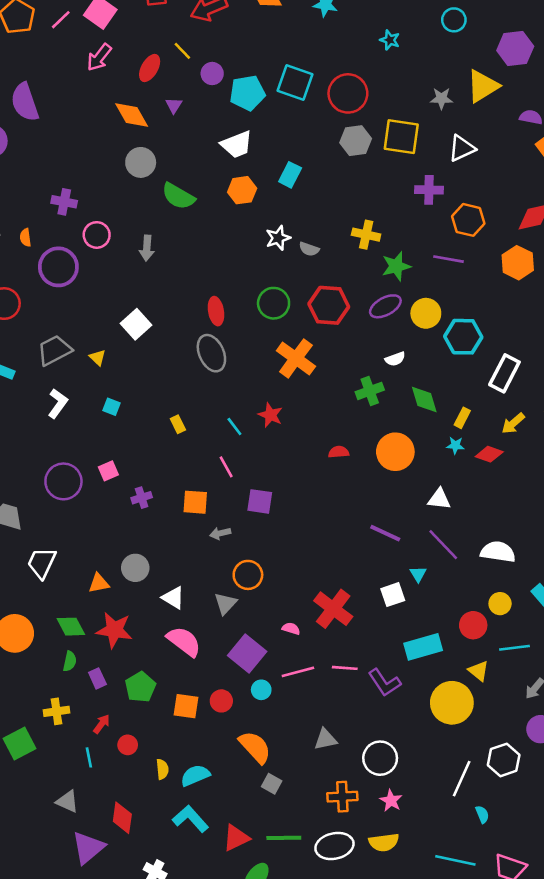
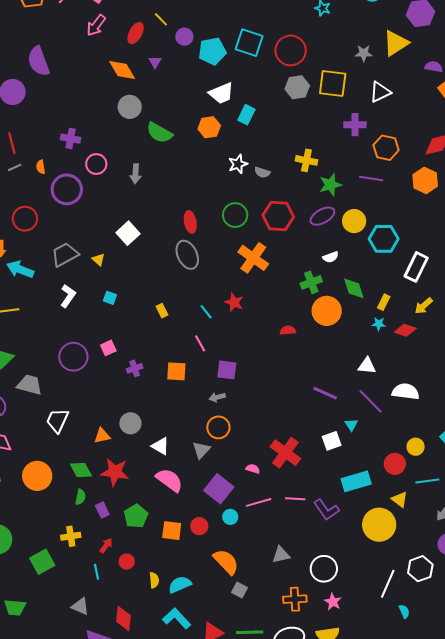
white trapezoid: (237, 144) -> (221, 93), moved
orange circle: (395, 452) -> (327, 311), moved
gray arrow: (220, 533) -> (217, 397), moved
white semicircle: (498, 552) -> (406, 392), moved

